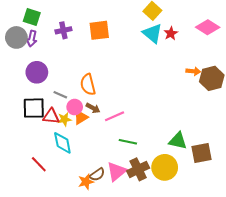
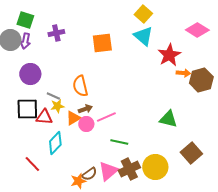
orange square: (99, 30) -> (102, 43), moved
red star: (171, 33) -> (169, 55), moved, size x1.6
pink circle: (75, 107) -> (86, 124), moved
brown arrow: (93, 108) -> (85, 109), turned -48
yellow star: (64, 119) -> (57, 106), moved
green triangle: (178, 141) -> (168, 119), moved
cyan diamond: (62, 143) -> (55, 143), turned 55
brown square: (201, 153) -> (191, 153), turned -30

